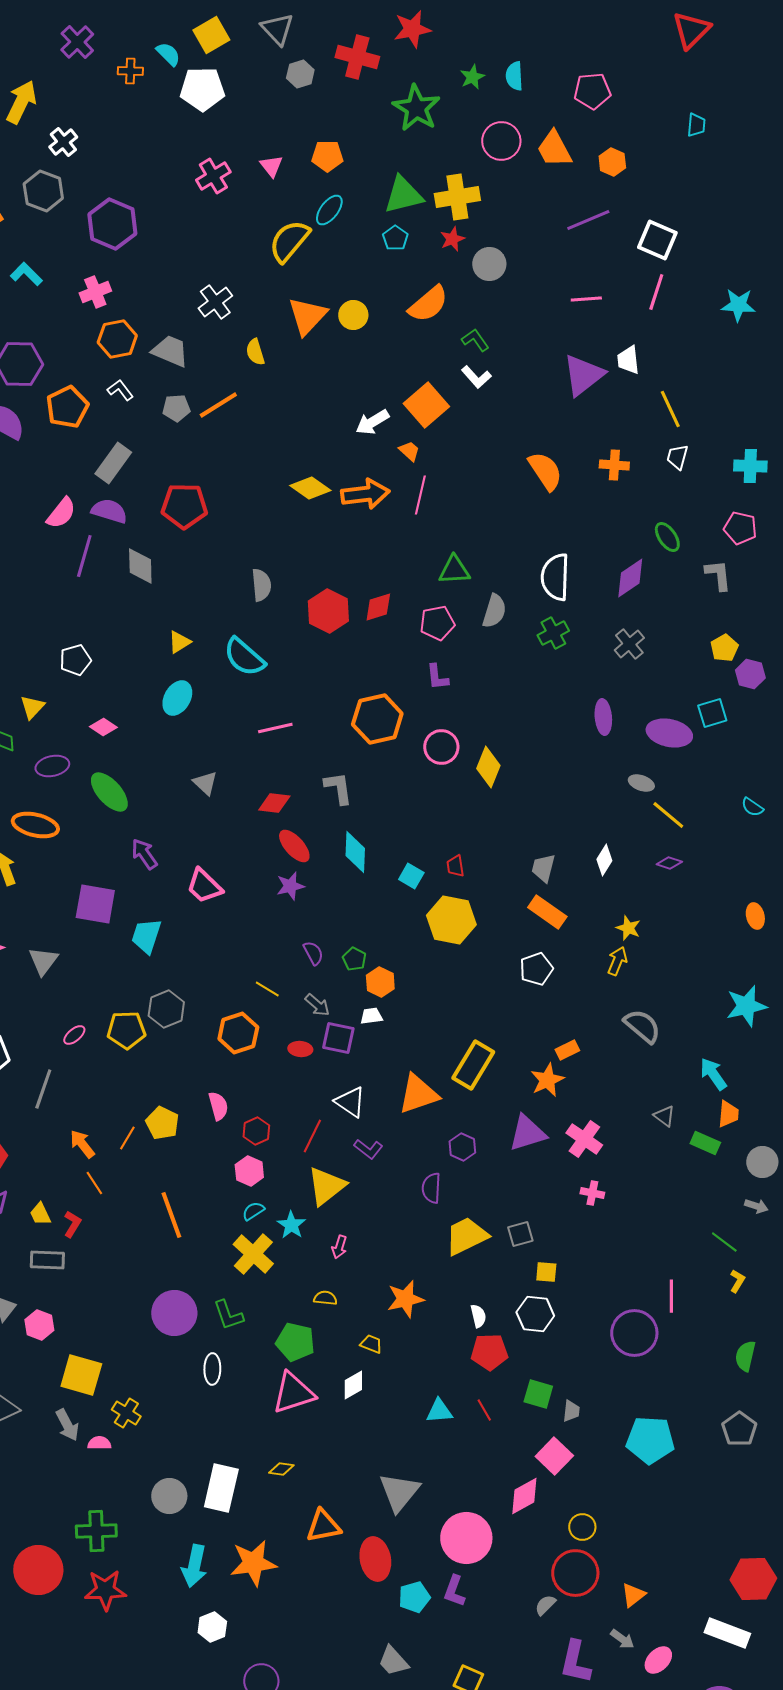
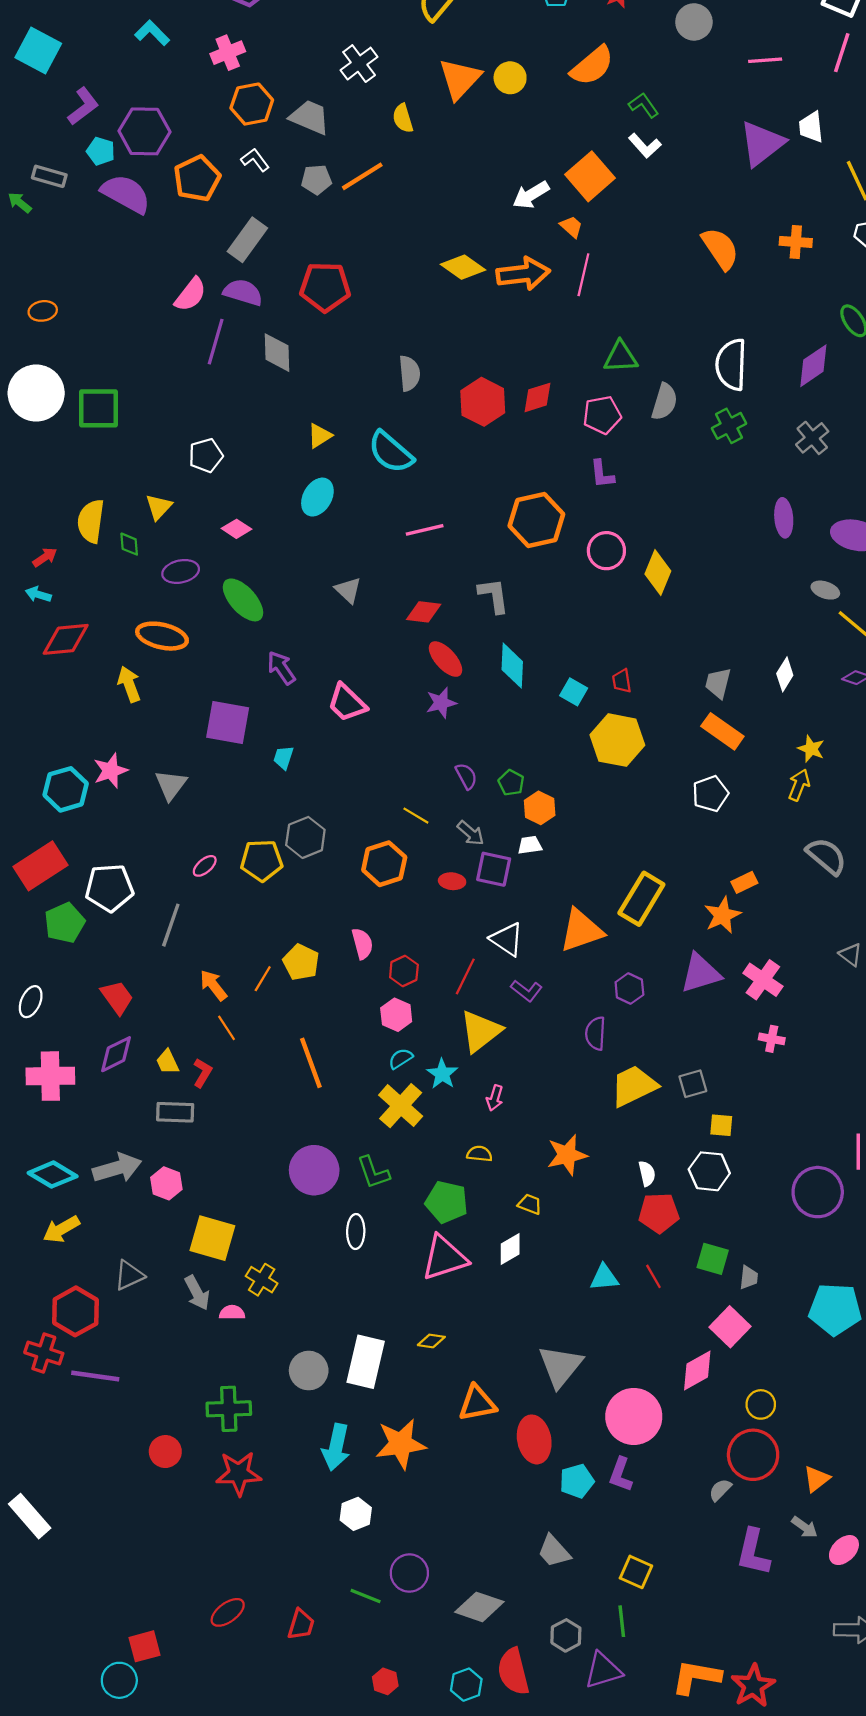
gray circle: (489, 264) -> (694, 22), moved
cyan trapezoid: (146, 936) -> (283, 758), size x0.6
red circle: (38, 1570) -> (165, 1452), size x0.6

